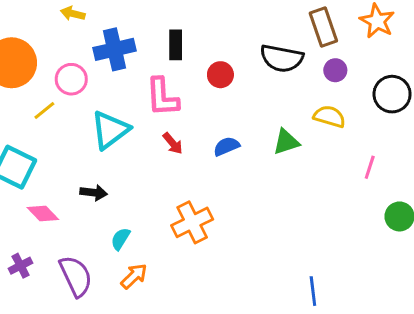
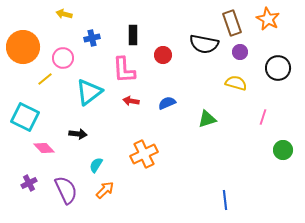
blue cross: (115, 49) -> (92, 38), size x0.6
green triangle: (286, 142) -> (207, 119), moved
red arrow: (173, 143) -> (131, 101), turned 140

